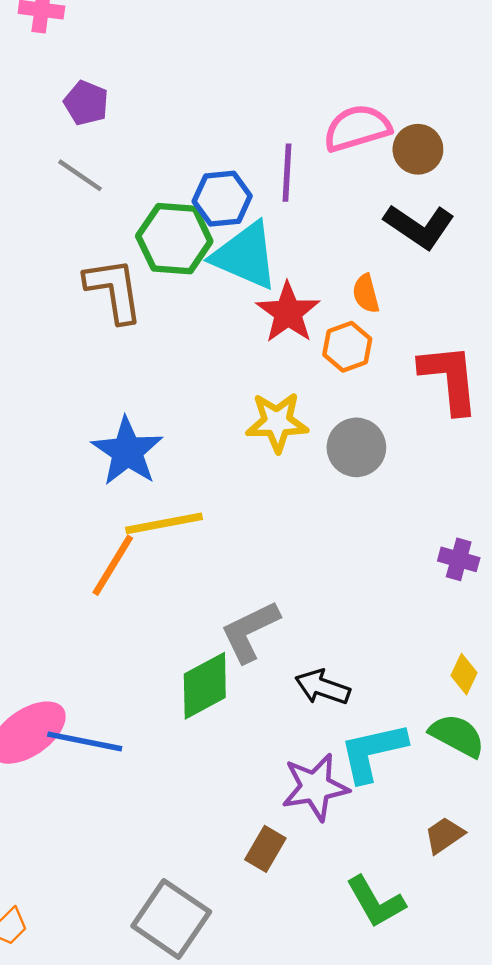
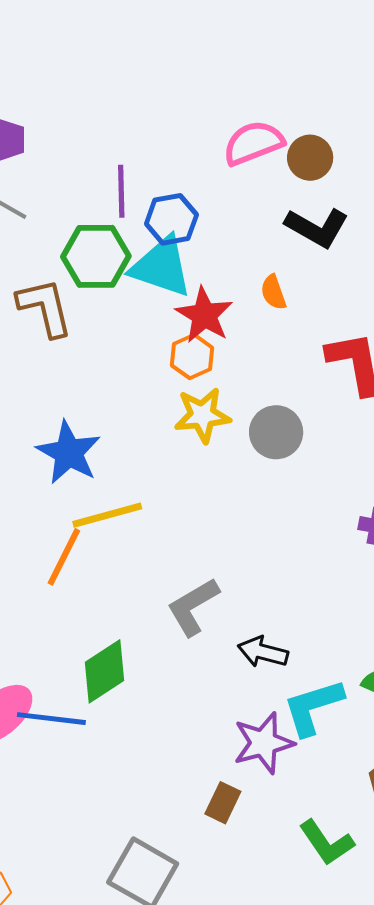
purple line: (287, 173) -> (121, 191), moved
blue hexagon: (222, 199) -> (171, 219), moved
orange hexagon: (347, 347) -> (192, 357), moved
green diamond: (205, 686) -> (105, 671), moved

